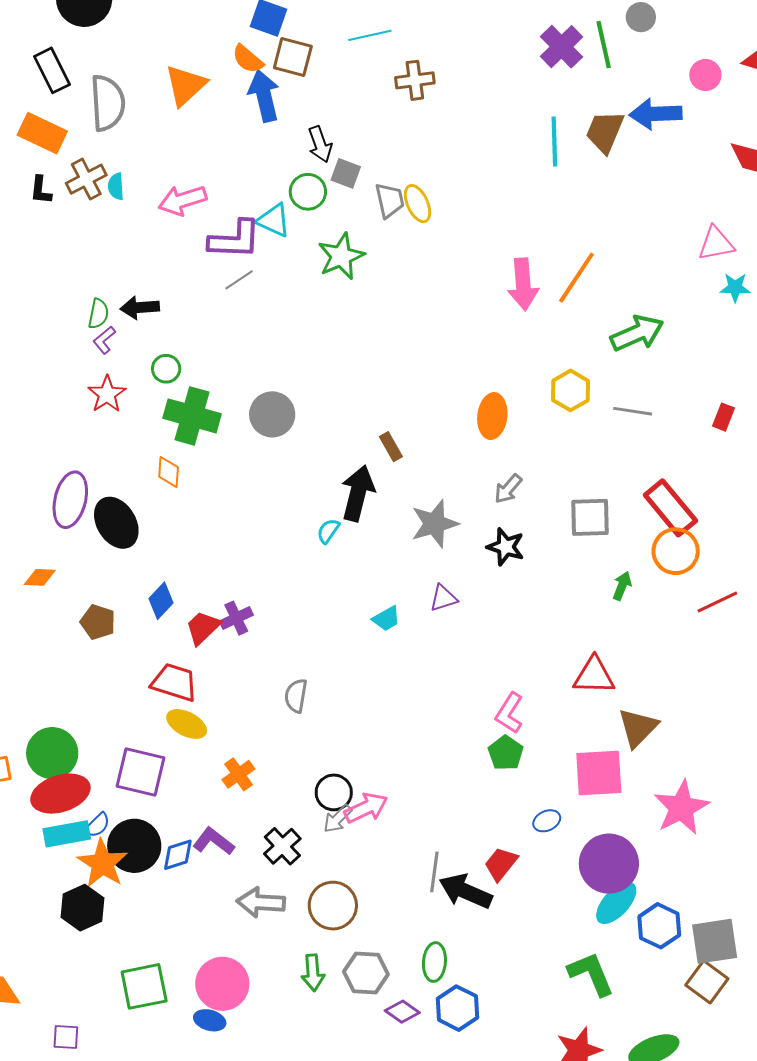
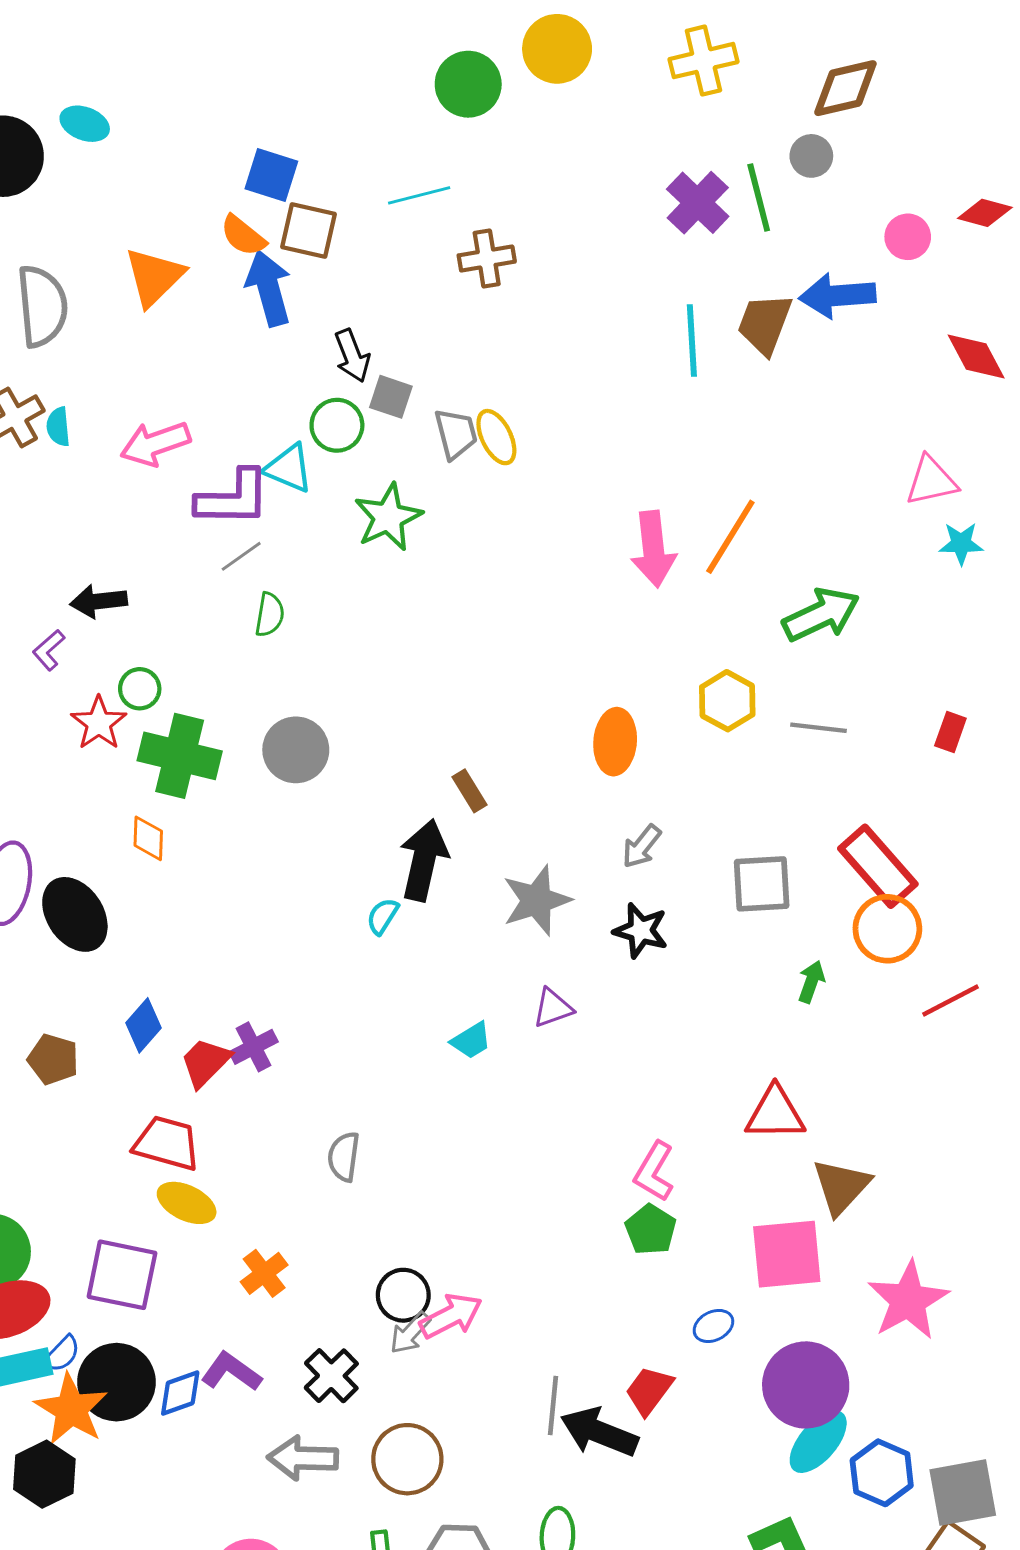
green semicircle: (98, 314) -> (270, 615), moved
red star: (107, 394) -> (99, 723), moved

